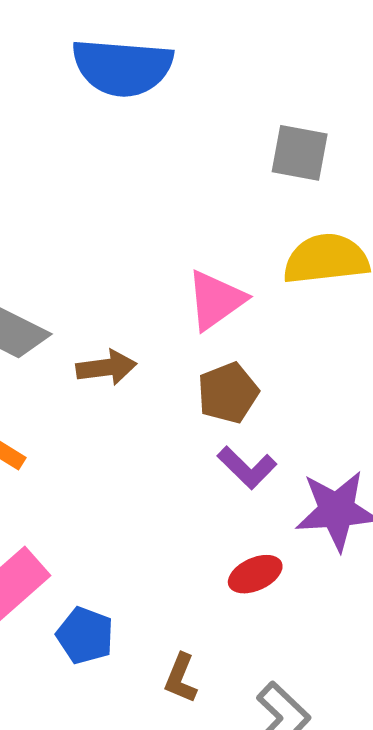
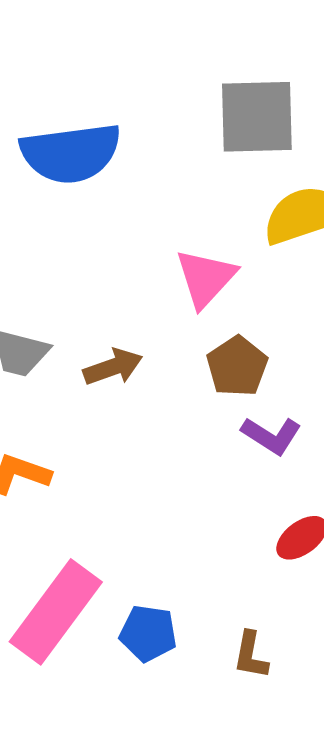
blue semicircle: (122, 67) -> (71, 153), moved
gray square: (300, 153) -> (257, 117), size x1.4

